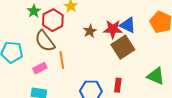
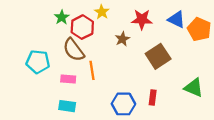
blue triangle: (128, 25) -> (176, 19), moved
red star: (113, 29) -> (142, 19), moved
pink rectangle: (40, 68) -> (68, 79), turned 32

